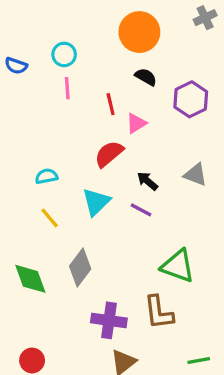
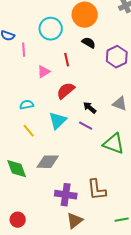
cyan circle: (64, 54) -> (51, 29), moved, size x1.5
pink line: (67, 88) -> (24, 50), moved
pink triangle: (136, 123) -> (44, 72), moved
green triangle: (178, 266) -> (114, 144), moved
gray diamond: (80, 268) -> (48, 162), turned 55

